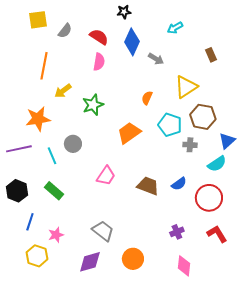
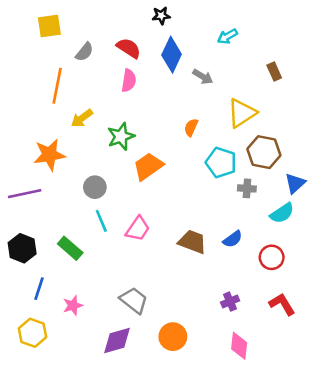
gray semicircle: (65, 31) -> (84, 52), moved
orange trapezoid: (129, 133) -> (148, 166), moved
cyan line: (52, 156) -> (101, 221), moved
red circle: (209, 198) -> (272, 257), size x0.7
yellow hexagon: (37, 256) -> (32, 333), moved

